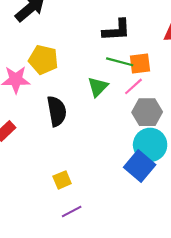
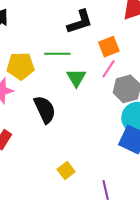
green line: (120, 62) -> (57, 54), moved
purple line: (72, 211) -> (106, 190), moved, turned -60

